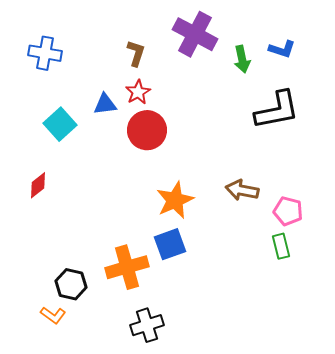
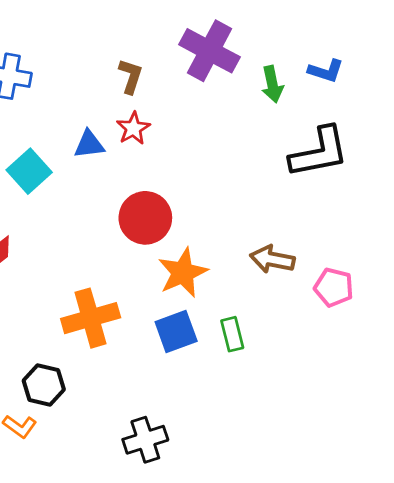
red circle: (147, 130) -> (145, 218), moved
green rectangle: (281, 246) -> (232, 334), moved
orange cross: (127, 267) -> (91, 318), moved

